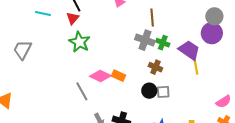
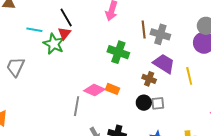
gray cross: (145, 40) -> (160, 34), moved
green star: (79, 42) -> (54, 44), moved
green cross: (163, 43) -> (118, 52), moved, size x1.5
purple trapezoid: (189, 50) -> (164, 64), moved
gray line: (82, 91) -> (77, 106), turned 42

